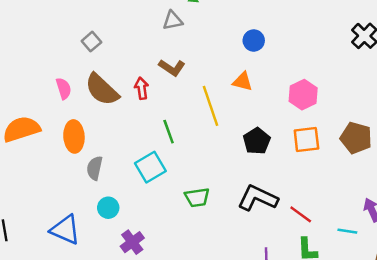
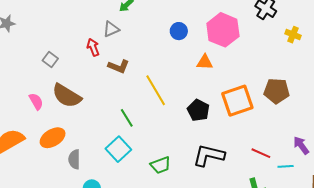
orange triangle: (242, 82) -> (205, 62), moved
red arrow: (142, 88) -> (93, 47), moved
pink hexagon: (303, 95) -> (223, 30), moved, size x1.4
orange ellipse: (74, 136) -> (53, 138), turned 75
orange square: (306, 139) -> (237, 101), size x1.4
red line: (301, 214) -> (261, 153), moved

